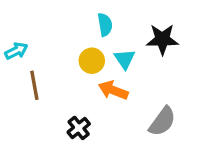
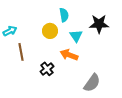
yellow circle: (92, 61) -> (50, 31), moved
gray semicircle: (162, 121) -> (92, 83), moved
black cross: (79, 128) -> (47, 69), moved

